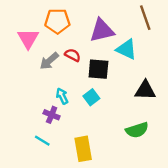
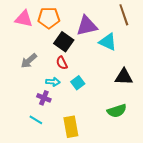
pink triangle: (28, 39) -> (24, 19), moved, turned -48
red semicircle: (73, 55) -> (62, 63), moved, turned -144
gray arrow: (49, 61) -> (29, 61), moved
black square: (98, 69) -> (64, 42), moved, turned 30
cyan arrow: (62, 96) -> (53, 82), turned 120

